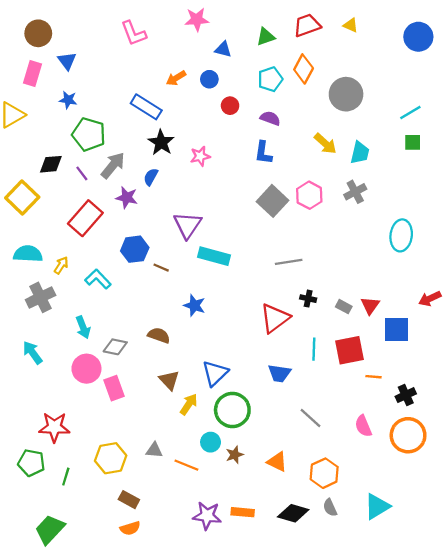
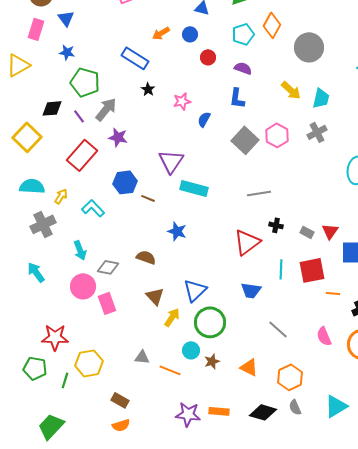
black star: (161, 142) -> (148, 89), size x0.6
blue semicircle: (151, 177) -> (204, 119), moved
yellow hexagon: (111, 458) -> (89, 363), moved

